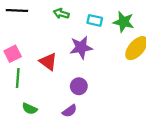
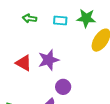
purple star: (81, 47) -> (49, 60), moved
purple circle: (79, 86) -> (63, 87), moved

